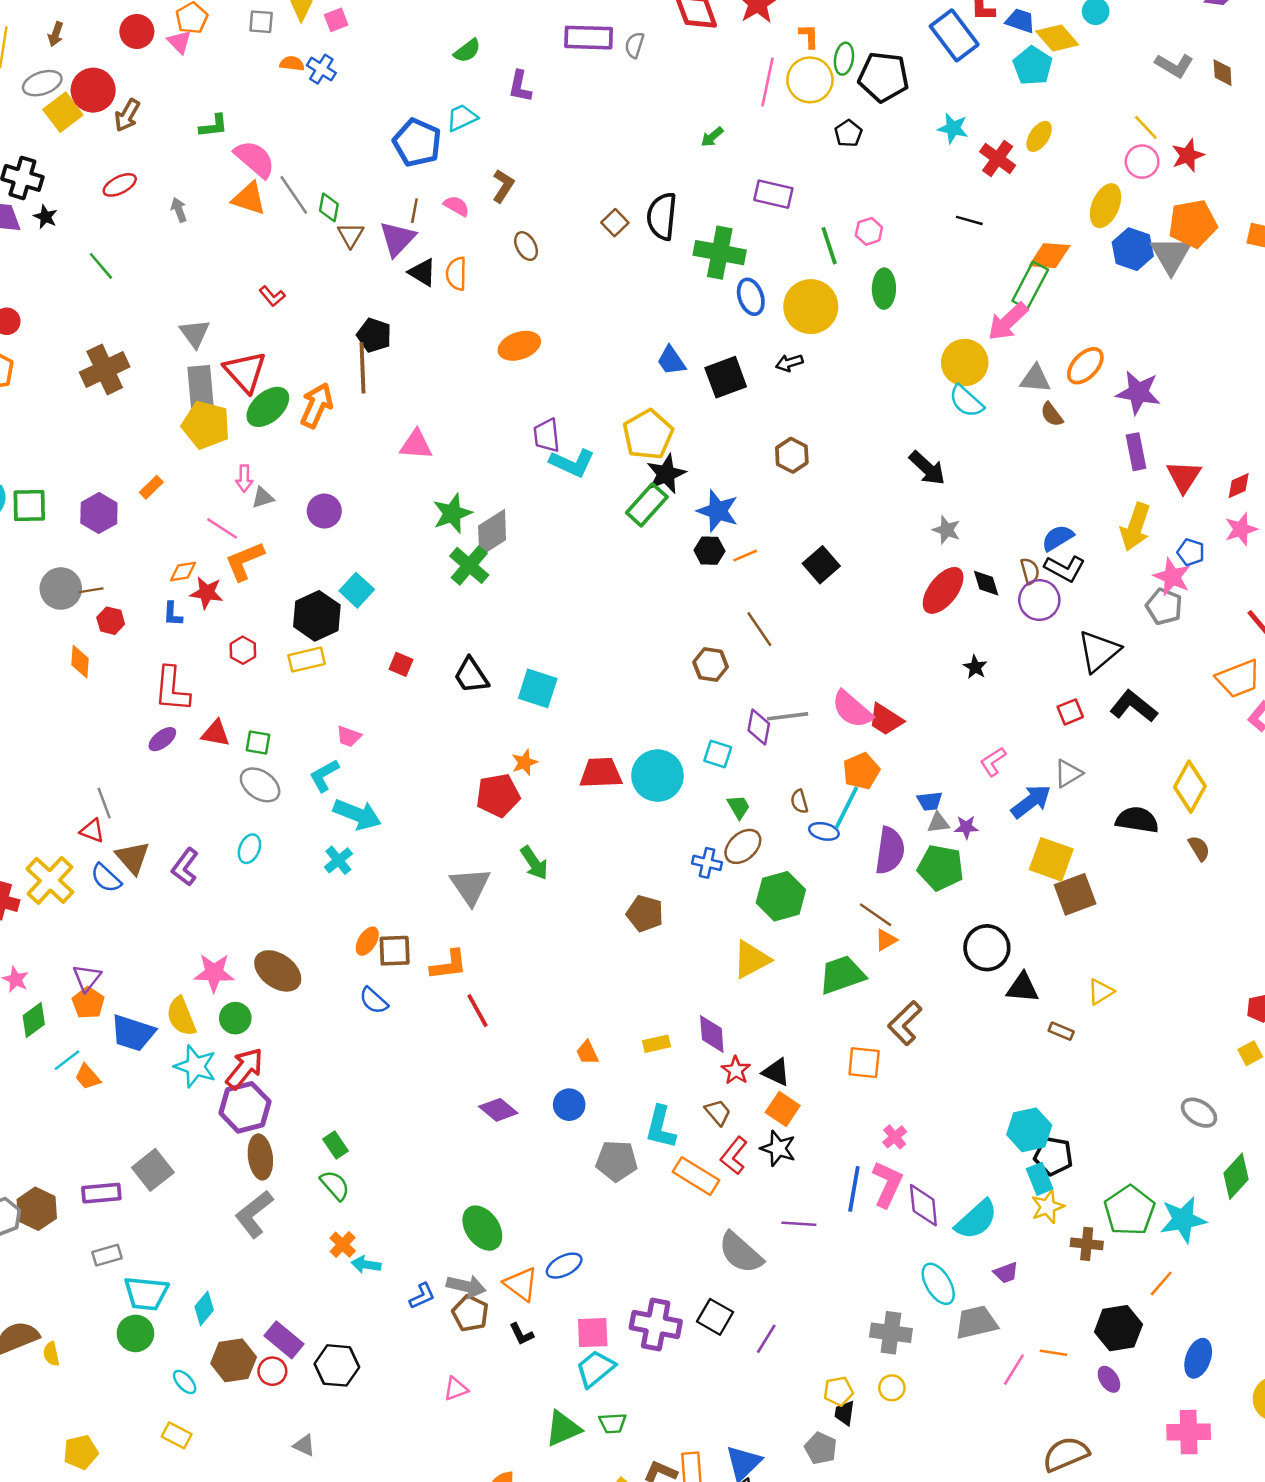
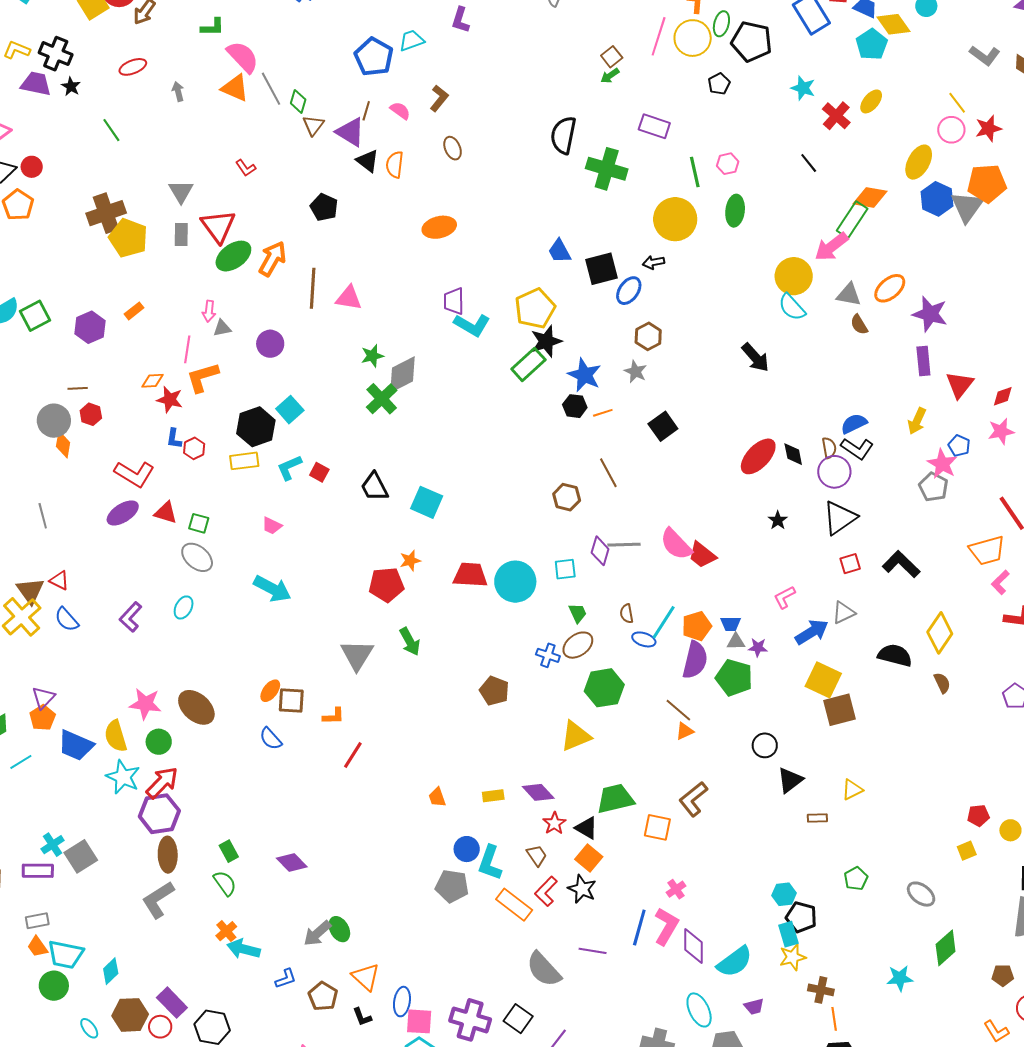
black line: (969, 220) -> (809, 163), turned 30
brown square: (615, 223) -> (612, 57), moved
purple triangle: (397, 239) -> (350, 132), turned -48
blue ellipse: (751, 297) -> (629, 291), moved, turned 48
brown line: (363, 368) -> (313, 288), moved
gray rectangle: (200, 387) -> (181, 234), size x0.7
yellow pentagon: (206, 425) -> (128, 238), moved
green square: (29, 506) -> (35, 316), turned -32
green star: (452, 513) -> (372, 356), size x0.7
yellow arrow: (1135, 527) -> (917, 421), size x0.7
pink line: (222, 528) -> (187, 349), turned 60
gray star: (947, 530) -> (635, 372), moved
gray circle: (61, 589) -> (54, 421), moved
blue L-shape: (173, 614) -> (174, 439), moved
black triangle: (1099, 651) -> (840, 518), moved
red L-shape: (172, 689) -> (134, 474), turned -69
purple ellipse: (162, 739) -> (123, 513), size x1.4
cyan square: (718, 754) -> (565, 569), turned -30
orange pentagon: (861, 771) -> (697, 626), moved
cyan L-shape: (324, 775) -> (289, 468), moved
gray line: (104, 803) -> (43, 516), moved
brown triangle: (133, 858) -> (30, 591), moved
cyan cross: (338, 860) -> (53, 845), moved
black circle: (987, 948) -> (765, 745), size x0.7
orange L-shape: (449, 965) -> (333, 716), size x0.7
green trapezoid: (842, 975) -> (615, 799), moved
black triangle: (1023, 988) -> (790, 780), turned -48
red line: (478, 1011) -> (353, 755), turned 56
brown rectangle: (1061, 1031) -> (817, 818), turned -30
purple diamond: (712, 1034) -> (538, 792), turned -44
orange trapezoid: (88, 1077) -> (37, 947), moved
blue circle: (569, 1105) -> (467, 849), moved
purple diamond: (498, 1110) -> (292, 863), moved
cyan hexagon: (1029, 1130) -> (784, 894), size x0.7
green pentagon: (1129, 1210) -> (856, 879), moved, size x0.6
cyan star: (1183, 1220) -> (900, 978), size x0.7
green ellipse: (482, 1228) -> (339, 929), size x0.7
cyan arrow: (366, 1265) -> (244, 949), size x1.4
blue ellipse: (564, 1266) -> (402, 1002), moved, turned -60
orange line: (1161, 1283) -> (834, 1019), moved, turned -55
gray arrow: (466, 1286) -> (317, 933), moved, turned 120

